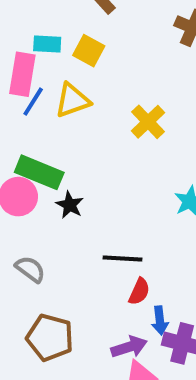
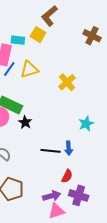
yellow square: (89, 51) -> (38, 35), moved
red semicircle: (139, 291) -> (67, 176), moved
blue arrow: (160, 320) -> (69, 148), moved

